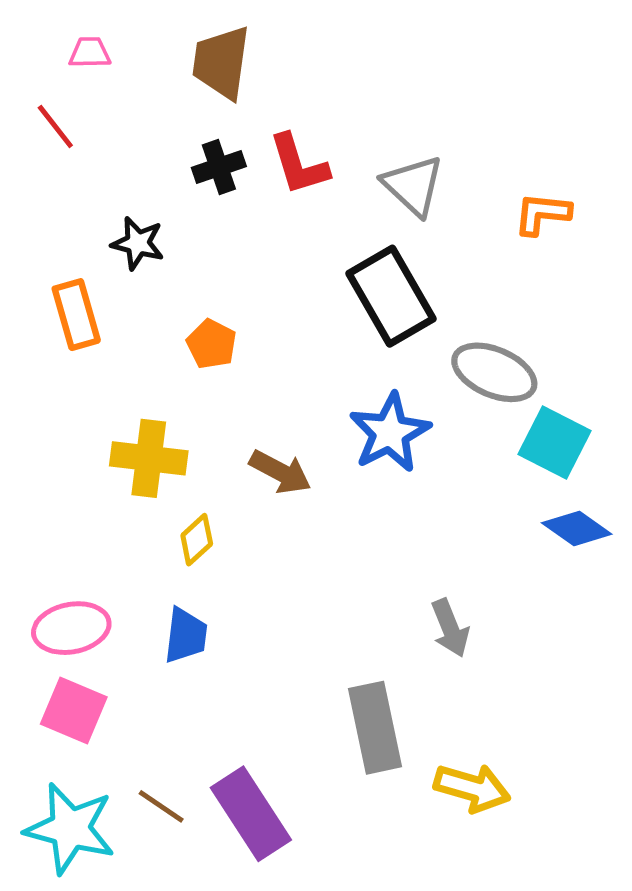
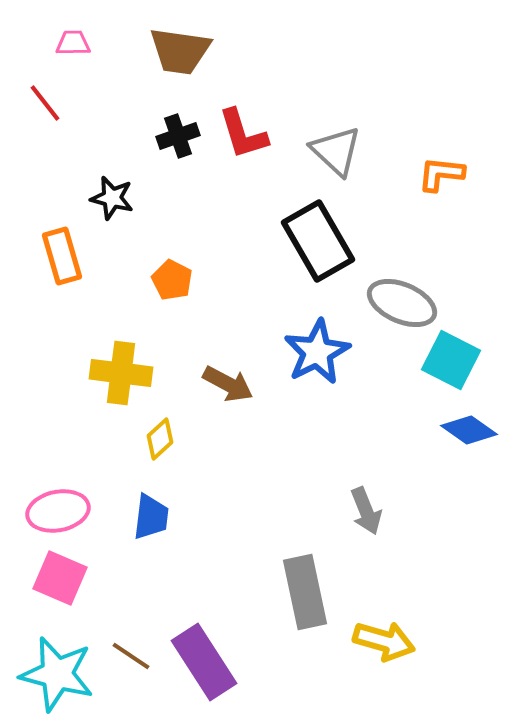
brown trapezoid: (221, 62) -> (180, 51), turned -90

